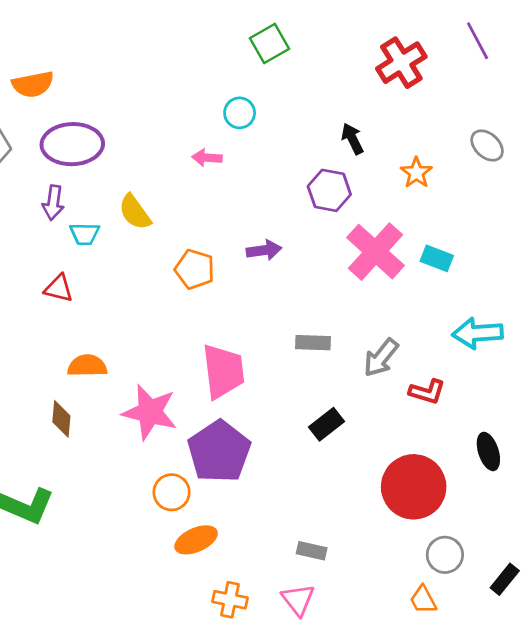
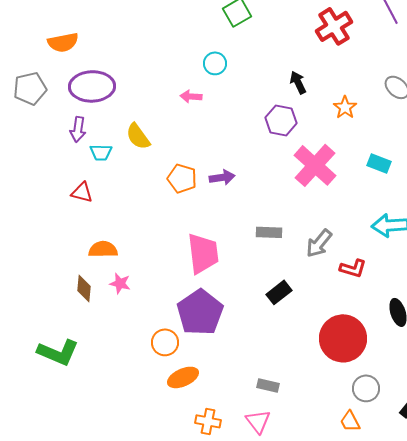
purple arrow: (264, 250) -> (222, 177), moved
cyan rectangle: (437, 258) -> (379, 163), moved
pink star: (150, 412) -> (120, 283), moved, size x0.5

